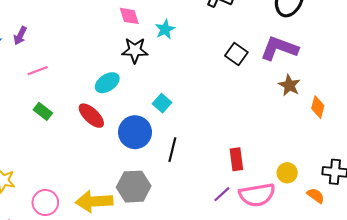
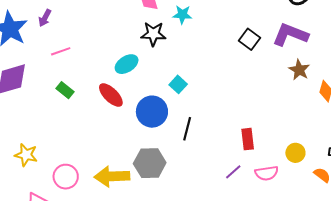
cyan star: (165, 29) -> (182, 15), turned 30
pink semicircle: (257, 195) -> (267, 173), size x0.7

